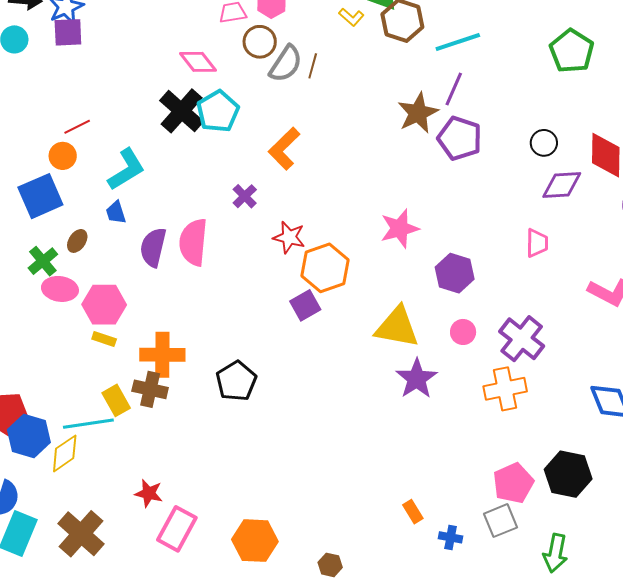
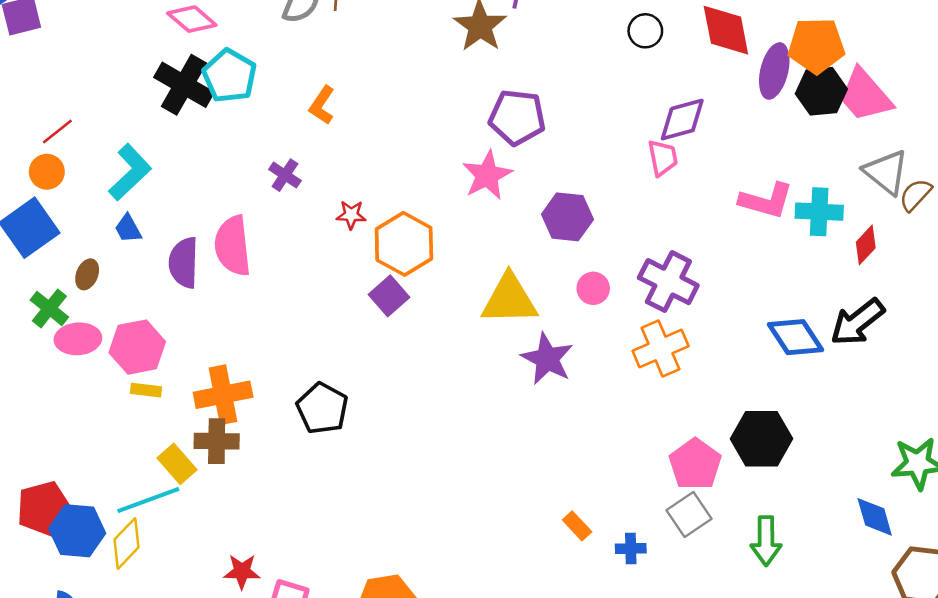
purple pentagon: (460, 138) -> (517, 117), moved
orange L-shape: (284, 149) -> (322, 105), size x0.7
purple diamond: (562, 185) -> (682, 120), moved
red star: (289, 237) -> (351, 215), size x0.7

